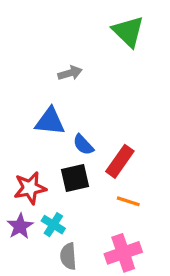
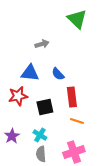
blue semicircle: (83, 145) -> (58, 74), moved
red rectangle: (120, 161) -> (72, 97), turned -42
red star: (30, 188) -> (18, 96), moved
cyan cross: (53, 225) -> (40, 135), moved

